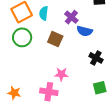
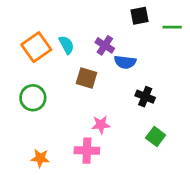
cyan semicircle: (44, 13) -> (66, 45), turned 152
green circle: (22, 37) -> (33, 98), moved
green square: (100, 88) -> (156, 136), turned -32

